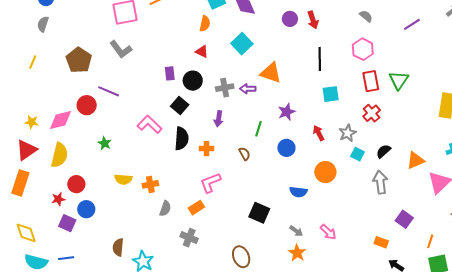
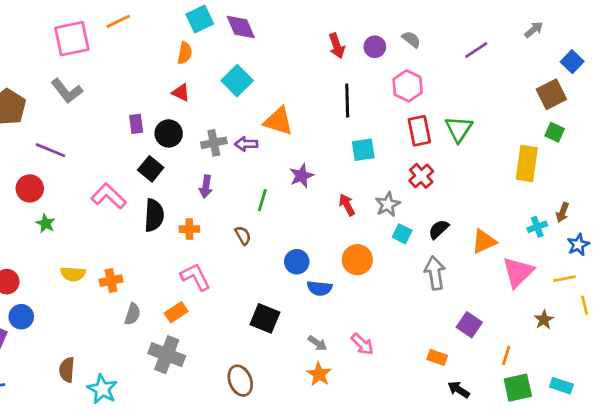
purple circle: (290, 19) -> (375, 47), moved
red circle: (87, 105) -> (30, 188), moved
blue circle: (286, 148) -> (297, 262), moved
pink L-shape: (210, 183) -> (195, 277), turned 85
gray cross: (189, 238) -> (167, 355), size x1.4

